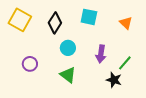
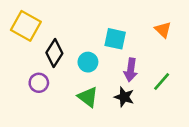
cyan square: (89, 17) -> (115, 39), moved
black diamond: (55, 23) -> (54, 53), moved
black star: (114, 80) -> (124, 97), moved

